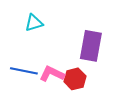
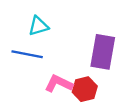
blue line: (24, 71) -> (27, 54), moved

